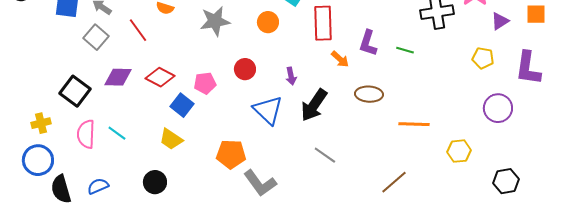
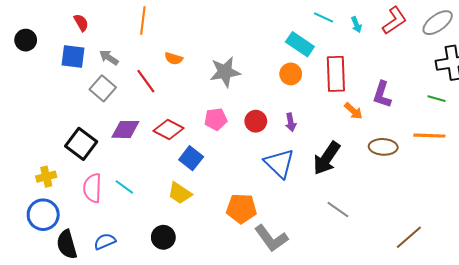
orange circle: (268, 22) -> (291, 74), moved
green line: (405, 50) -> (437, 99), moved
purple arrow: (291, 76) -> (291, 122), moved
pink pentagon: (205, 83) -> (216, 119), moved
orange line: (414, 124) -> (429, 136), moved

